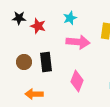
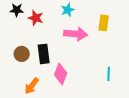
pink diamond: (77, 81) -> (61, 74), moved
orange arrow: (34, 94) -> (32, 86), turned -54

